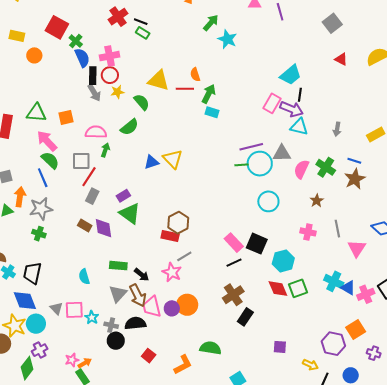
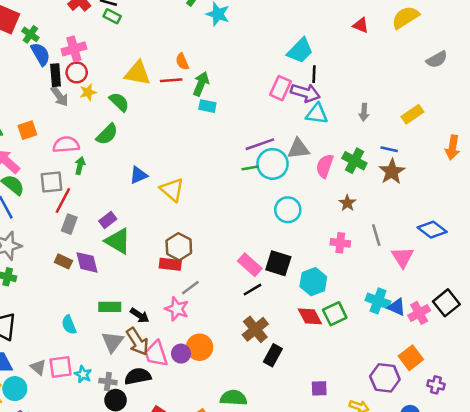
yellow triangle: (173, 159) -> (172, 190), moved

